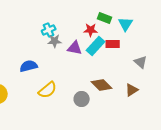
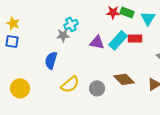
red star: (91, 30) -> (113, 12), moved
gray star: (55, 41) -> (63, 35), moved
blue semicircle: (29, 66) -> (51, 60), turned -60
gray circle: (82, 99) -> (97, 88), moved

